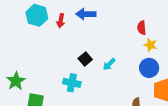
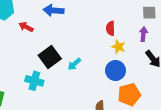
red arrow: (61, 21) -> (26, 27), moved, turned 104
black square: (85, 59) -> (50, 57), size x1.5

